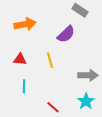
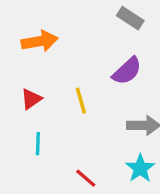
purple semicircle: (66, 34) -> (127, 71), moved
red triangle: (20, 59) -> (31, 99), turned -40

